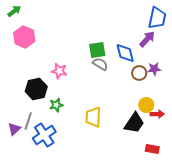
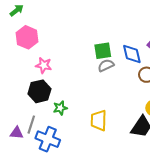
gray semicircle: (100, 64) -> (106, 65), turned -56
pink star: (59, 71) -> (44, 65), moved
purple triangle: (14, 129) -> (17, 133), turned 48
blue cross: (44, 135) -> (48, 139), turned -35

